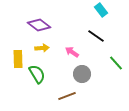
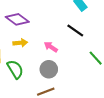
gray circle: (82, 74) -> (49, 69), moved

